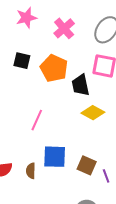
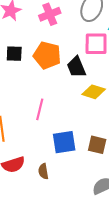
pink cross: (64, 28) -> (50, 14), turned 30
brown semicircle: (31, 171) -> (43, 171), moved

